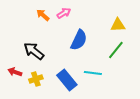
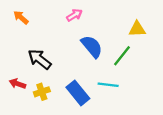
orange arrow: (43, 15) -> (21, 17), moved
blue semicircle: (79, 40) -> (92, 46), turned -65
green line: (116, 50) -> (122, 56), moved

